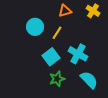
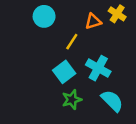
orange triangle: (65, 11) -> (93, 21), moved
cyan circle: (35, 27) -> (44, 16), moved

